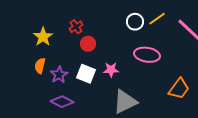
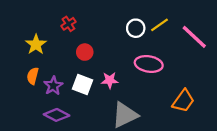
red cross: (76, 27) -> (68, 24), moved

